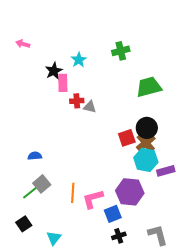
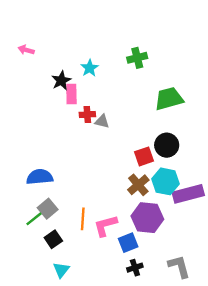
brown cross: (146, 143) -> (138, 185), moved
blue semicircle: (35, 156) -> (40, 177), size x1.6
purple rectangle: (166, 171) -> (188, 194), size x1.5
black square: (24, 224) -> (53, 239), moved

